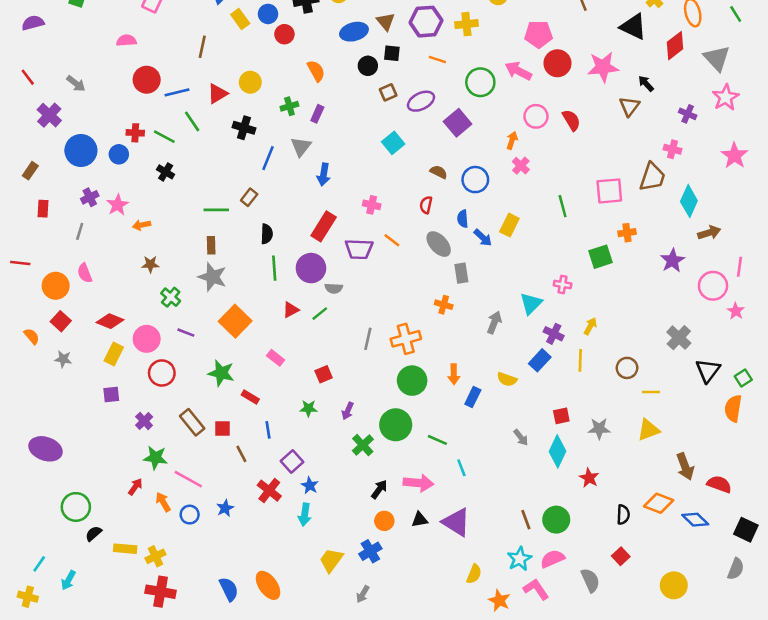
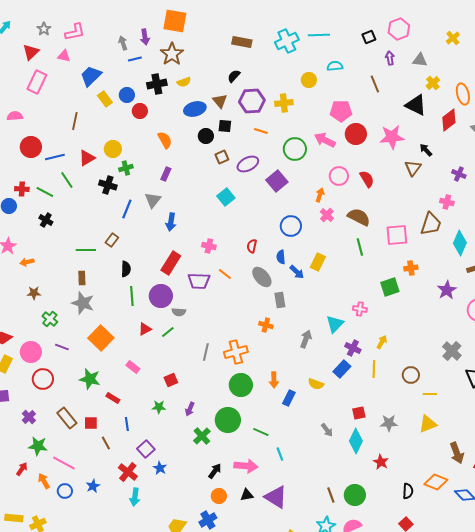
green cross: (289, 106) -> (126, 168), moved
brown semicircle: (439, 172) -> (359, 217), moved, size x1.6
cyan arrow: (305, 515) -> (135, 497), moved

